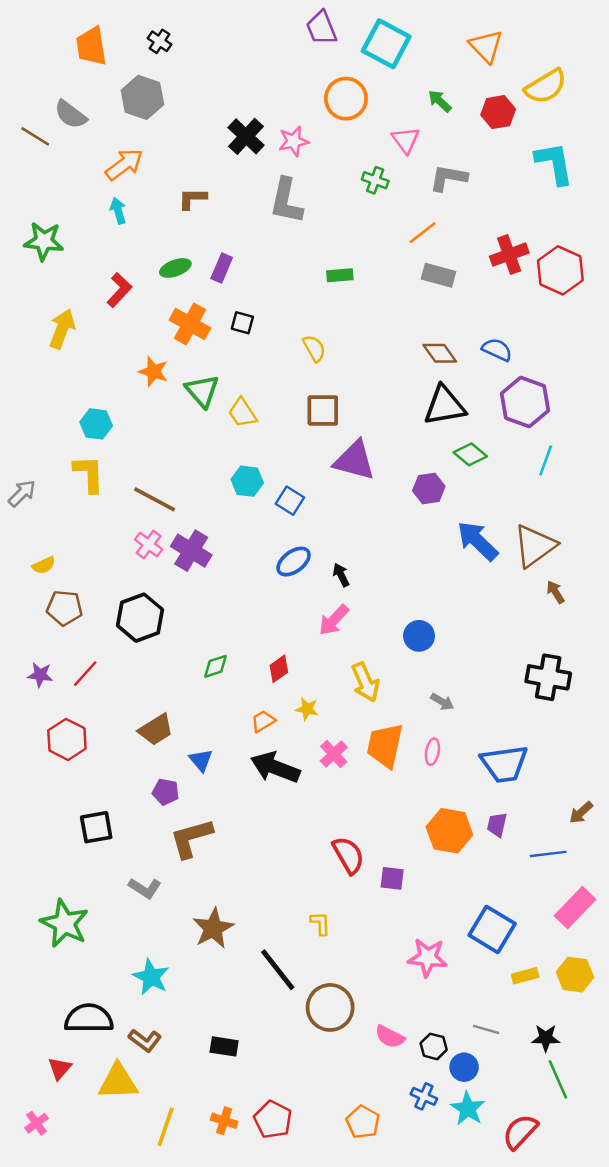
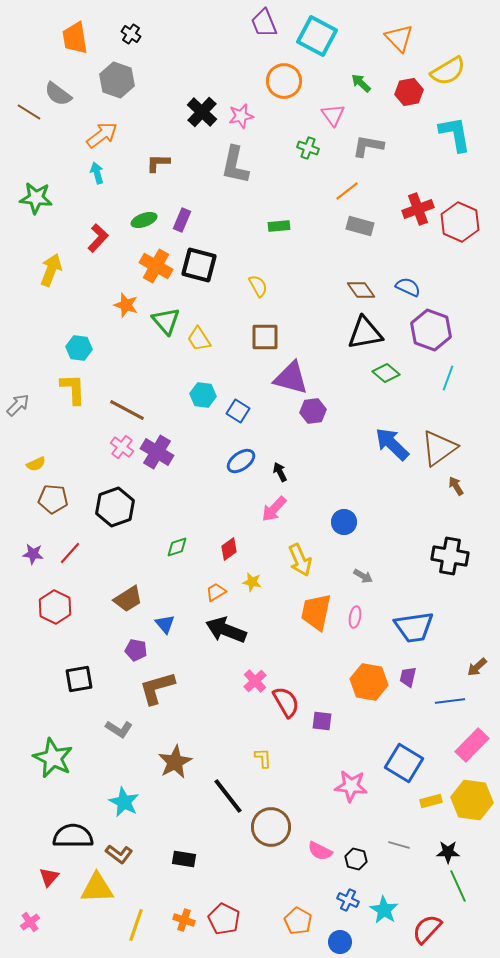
black square: (242, 323) -> (199, 265), size x1.8
purple hexagon: (429, 488) -> (313, 411), moved
pink cross: (334, 754) -> (255, 681), moved
yellow hexagon: (575, 975) -> (472, 800), size x1.4
blue circle: (464, 1067) -> (340, 942), moved

